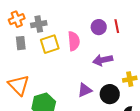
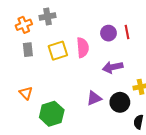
gray cross: (39, 24) -> (48, 17), moved
orange triangle: (19, 85) -> (26, 93), size x0.6

